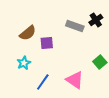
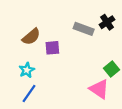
pink triangle: (75, 80) -> (99, 89), moved
blue line: (43, 82) -> (29, 94), moved

